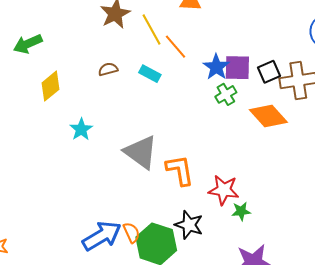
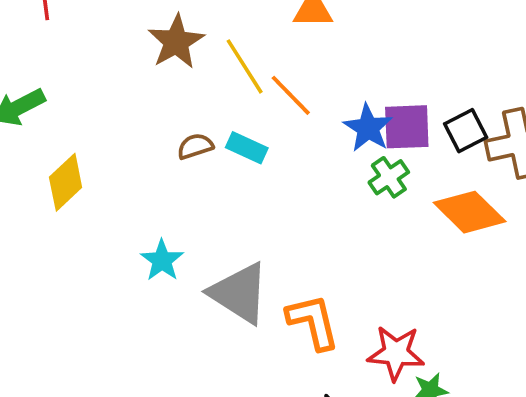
brown semicircle: (108, 69) -> (195, 146), moved
cyan star: (81, 129) -> (162, 260), moved

